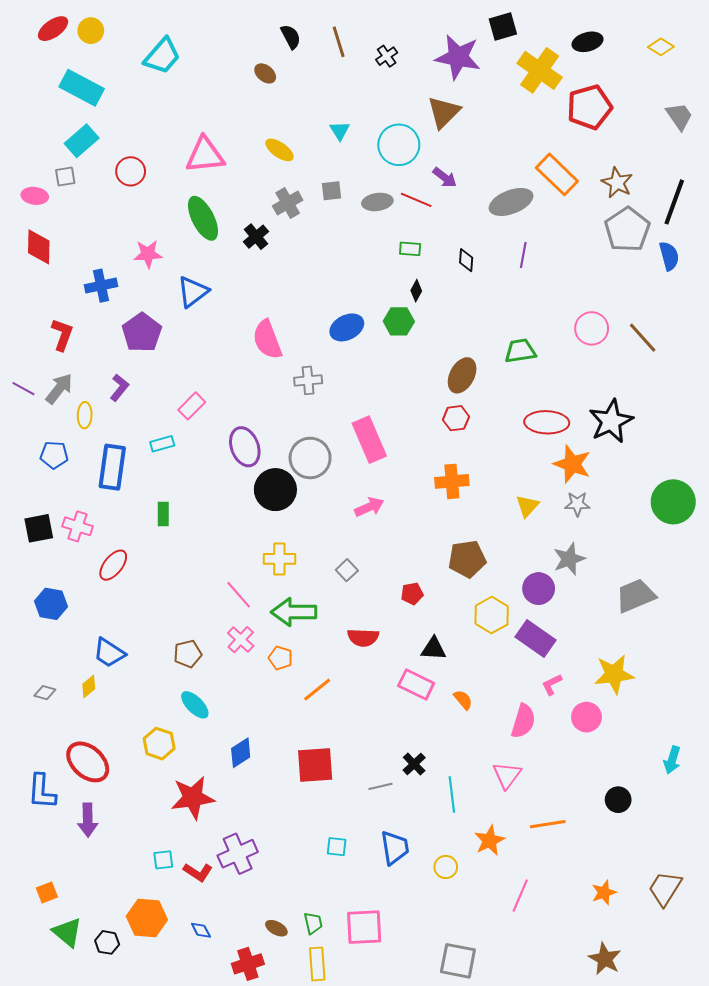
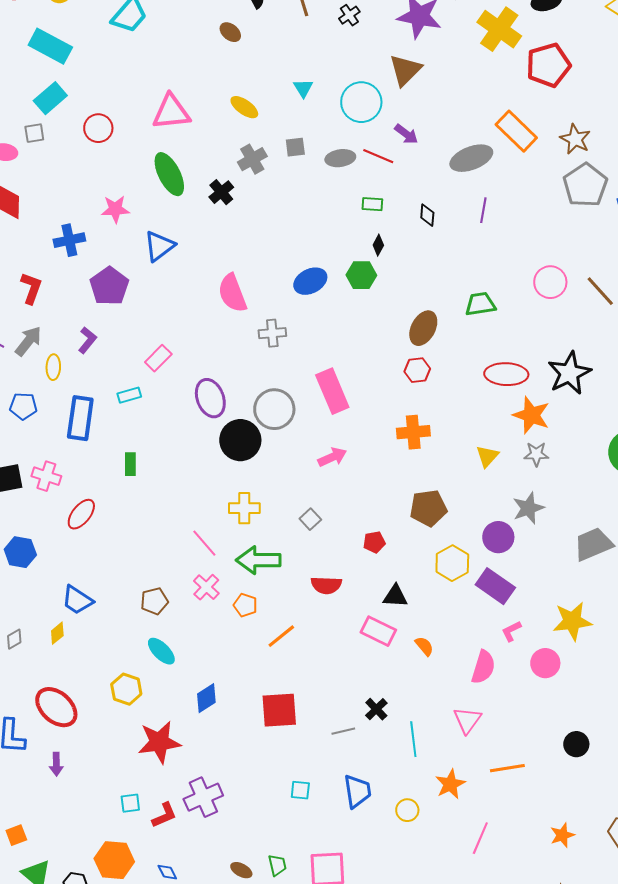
gray diamond: (45, 693) -> (14, 639), turned -45
purple arrow: (88, 820) -> (56, 764), size x0.7
red L-shape: (198, 872) -> (164, 815), turned -56

